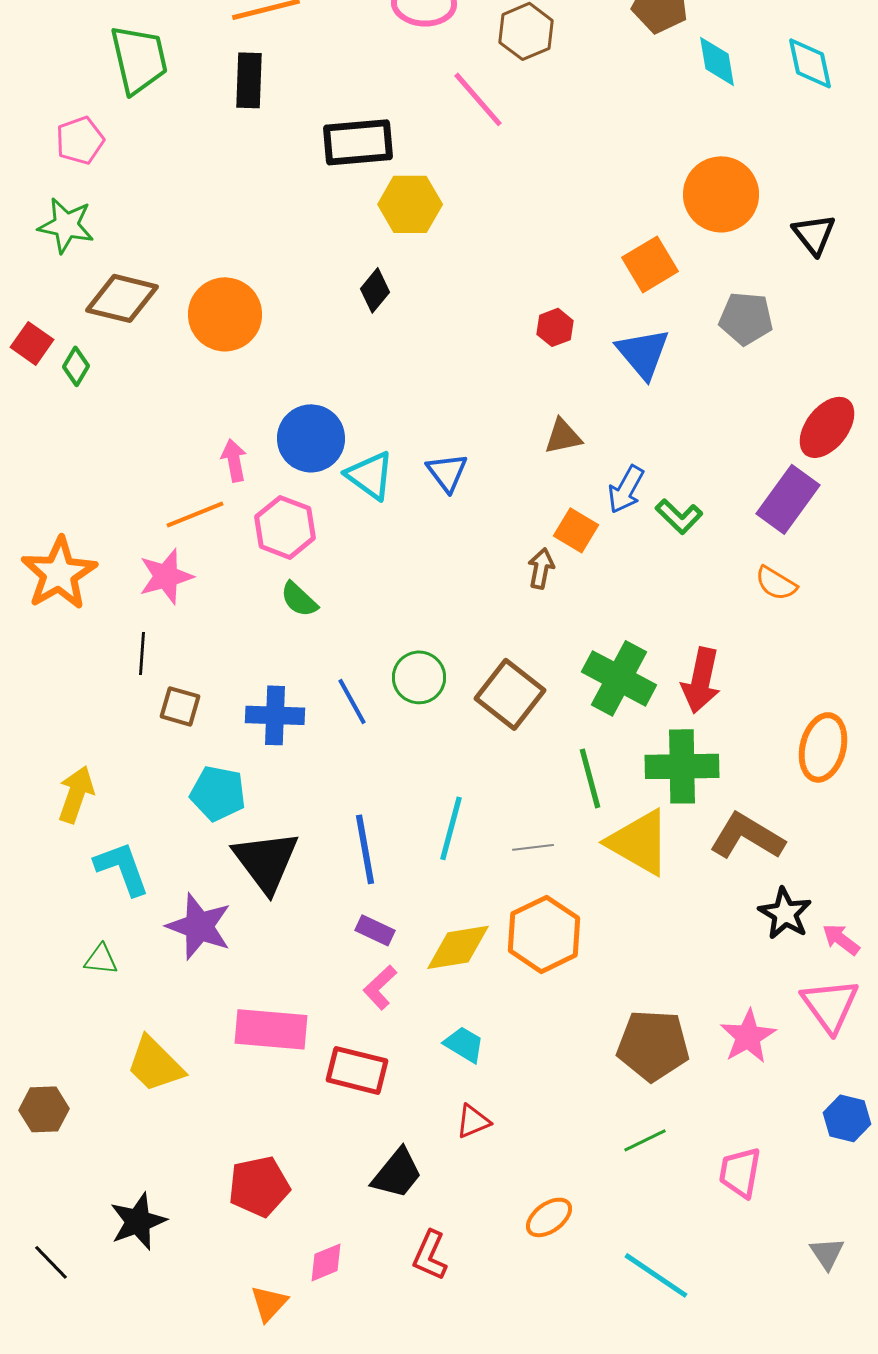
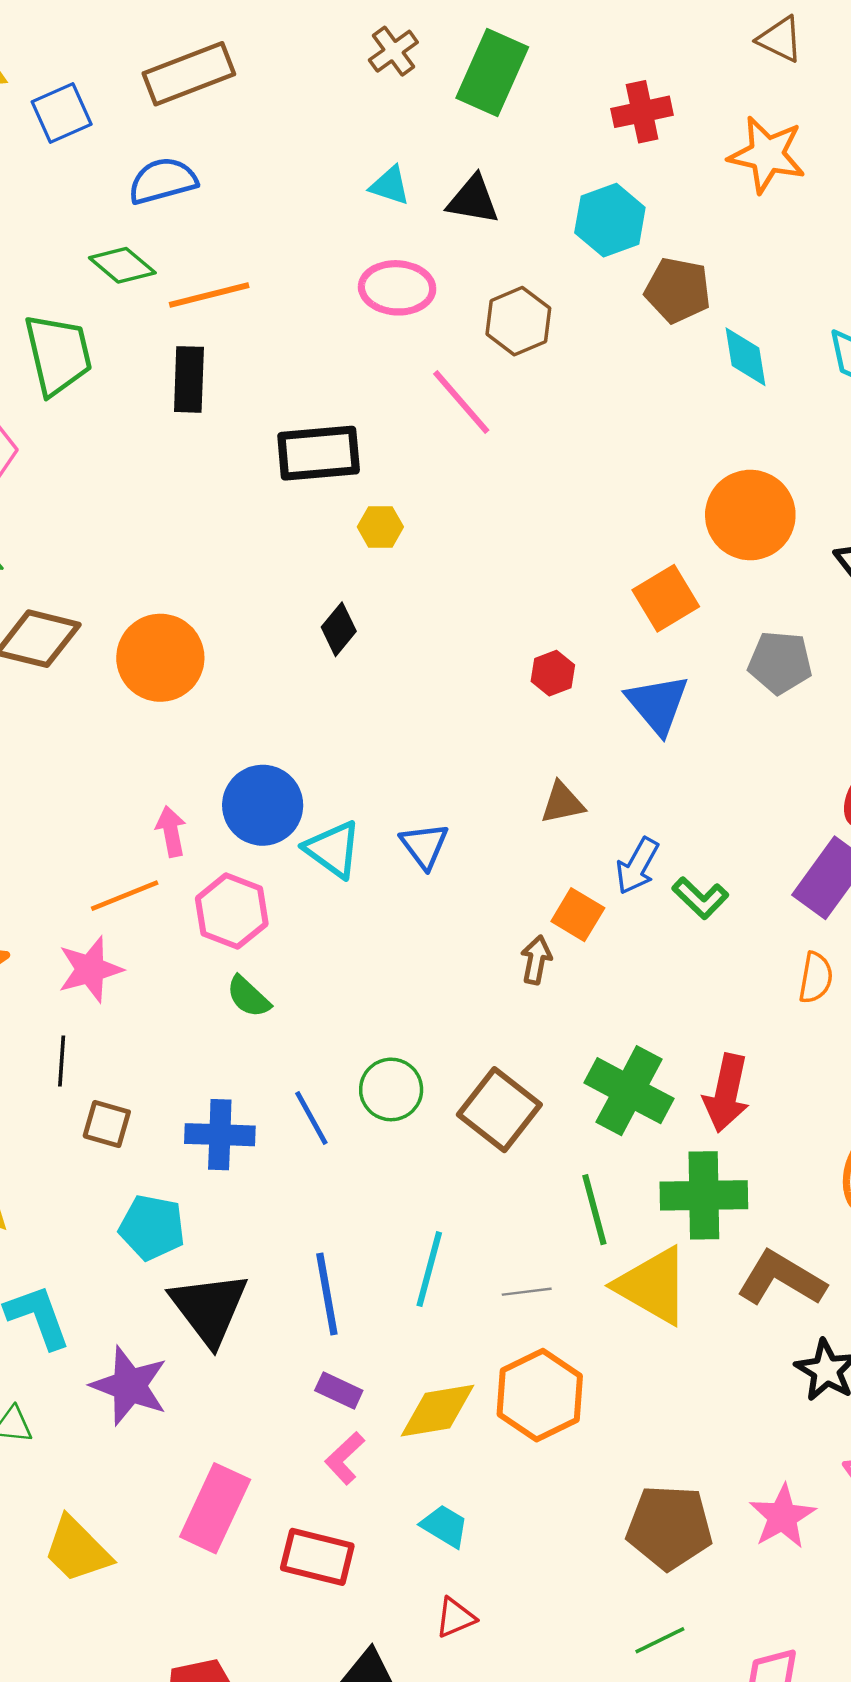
yellow hexagon: (410, 204) -> (380, 527), size x0.6
orange semicircle: (776, 583) -> (816, 978), turned -111
pink rectangle: (271, 1029) -> (215, 1508), turned -70

